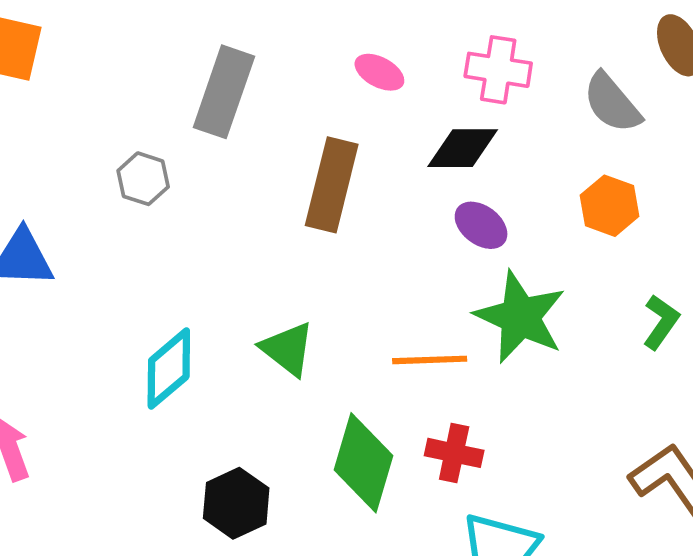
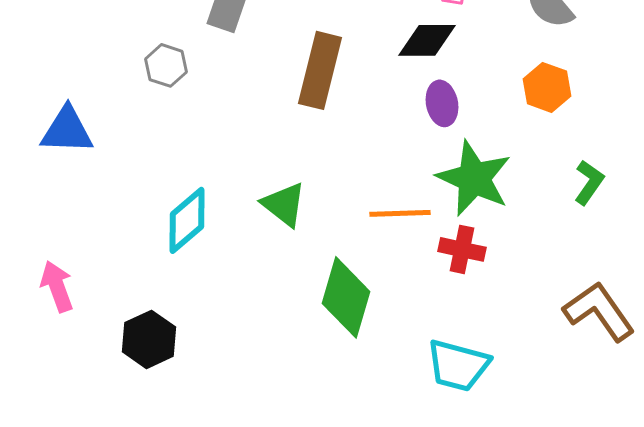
purple ellipse: (481, 225) -> (442, 103), turned 42
red cross: (454, 453) -> (462, 249), moved
black hexagon: (236, 503) -> (149, 339), moved

